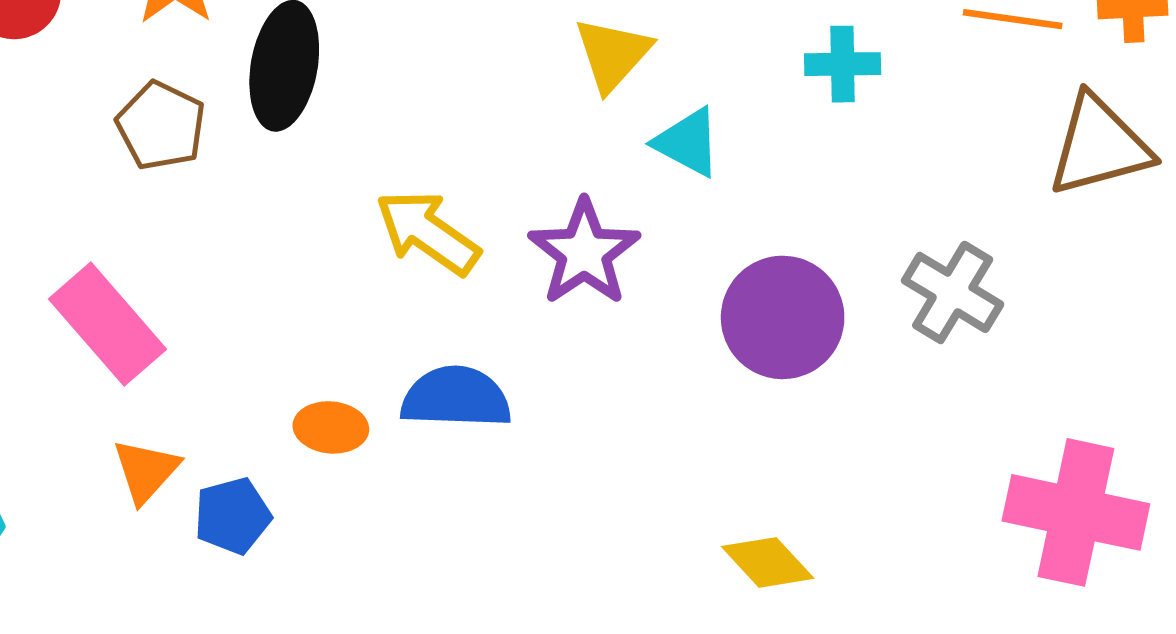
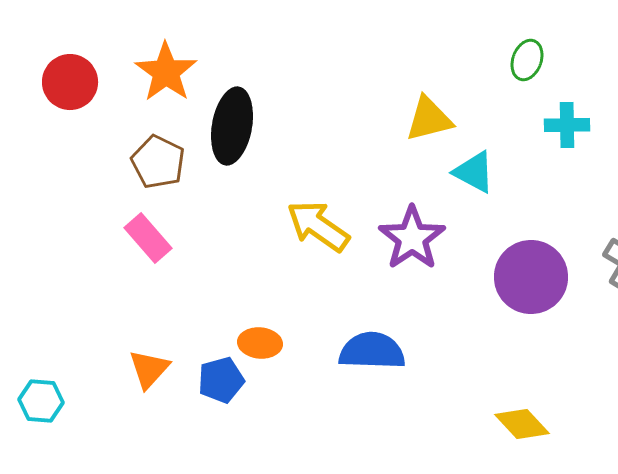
yellow triangle: (613, 54) -> (429, 119), turned 34
pink rectangle: (108, 324) -> (148, 238), moved, size x0.7
blue semicircle: (456, 397) -> (372, 351), moved
blue pentagon: (233, 516) -> (221, 380), moved

